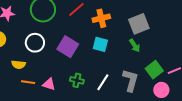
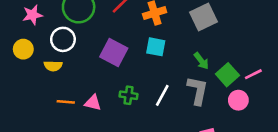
white circle: (35, 43) -> (63, 39), moved
green arrow: (135, 45) -> (201, 61), moved
yellow semicircle: (19, 65) -> (53, 66), moved

